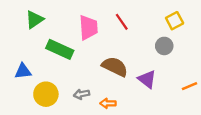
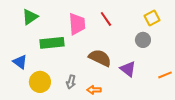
green rectangle: (60, 49) -> (52, 43), turned -30
blue triangle: (23, 71) -> (20, 62), turned 42
gray arrow: (82, 94) -> (71, 82), turned -64

